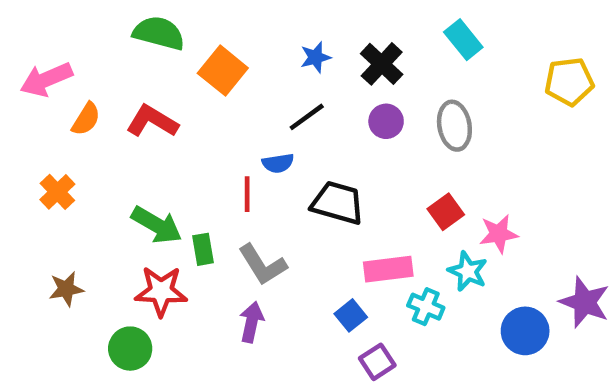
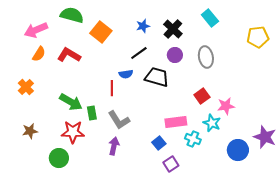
pink arrow: (46, 79) -> (36, 30), moved
black trapezoid: (338, 203) -> (157, 77), moved

